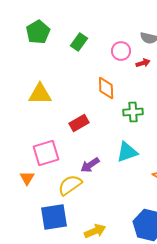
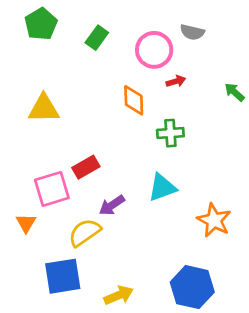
pink circle: (121, 51) -> (154, 50), size x1.4
red arrow: (143, 63) -> (176, 81), moved
red rectangle: (79, 123) -> (86, 167), moved

